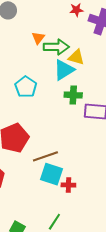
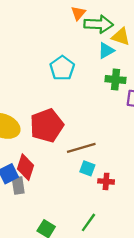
cyan triangle: (64, 70) -> (106, 51), size x0.7
cyan square: (52, 174) -> (87, 168), size x0.6

